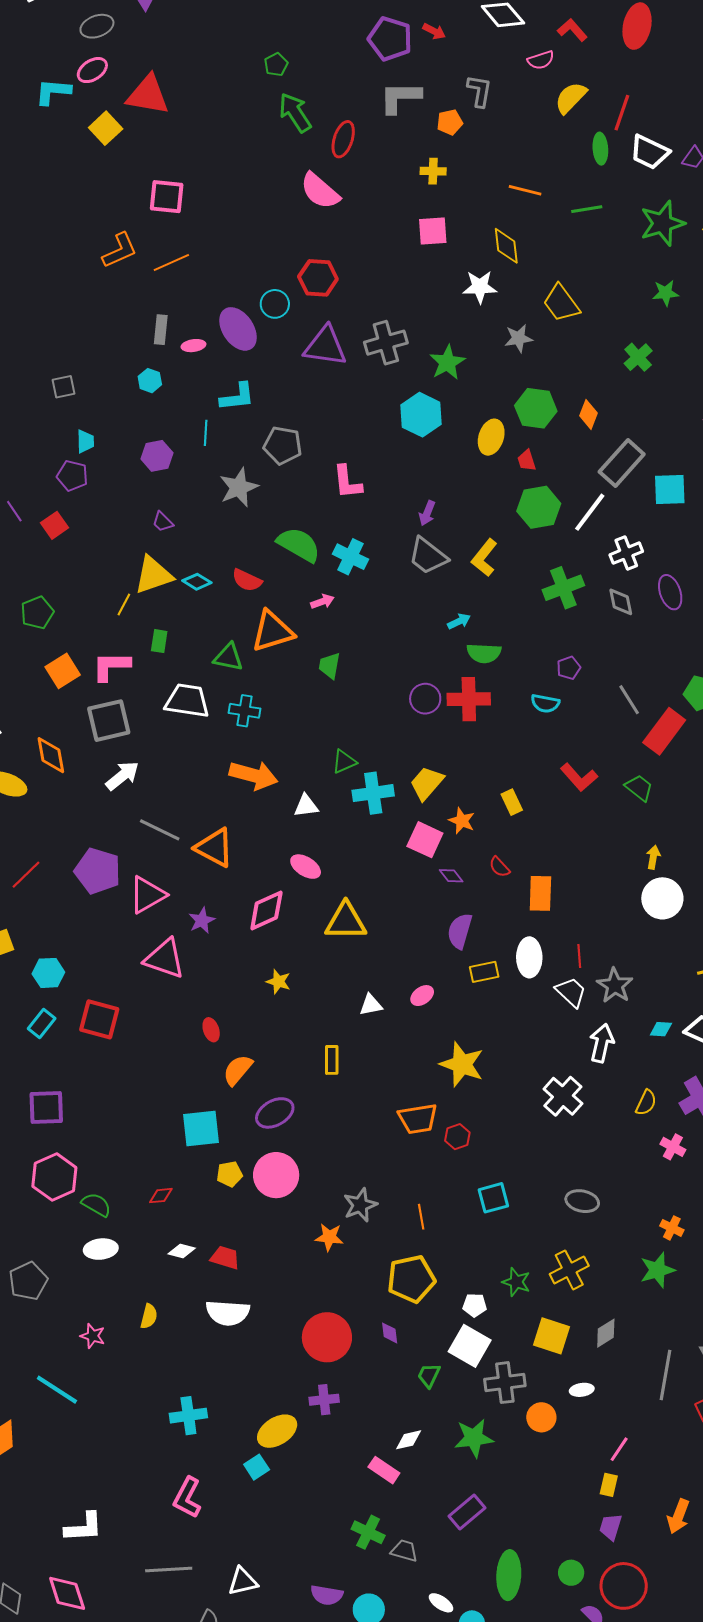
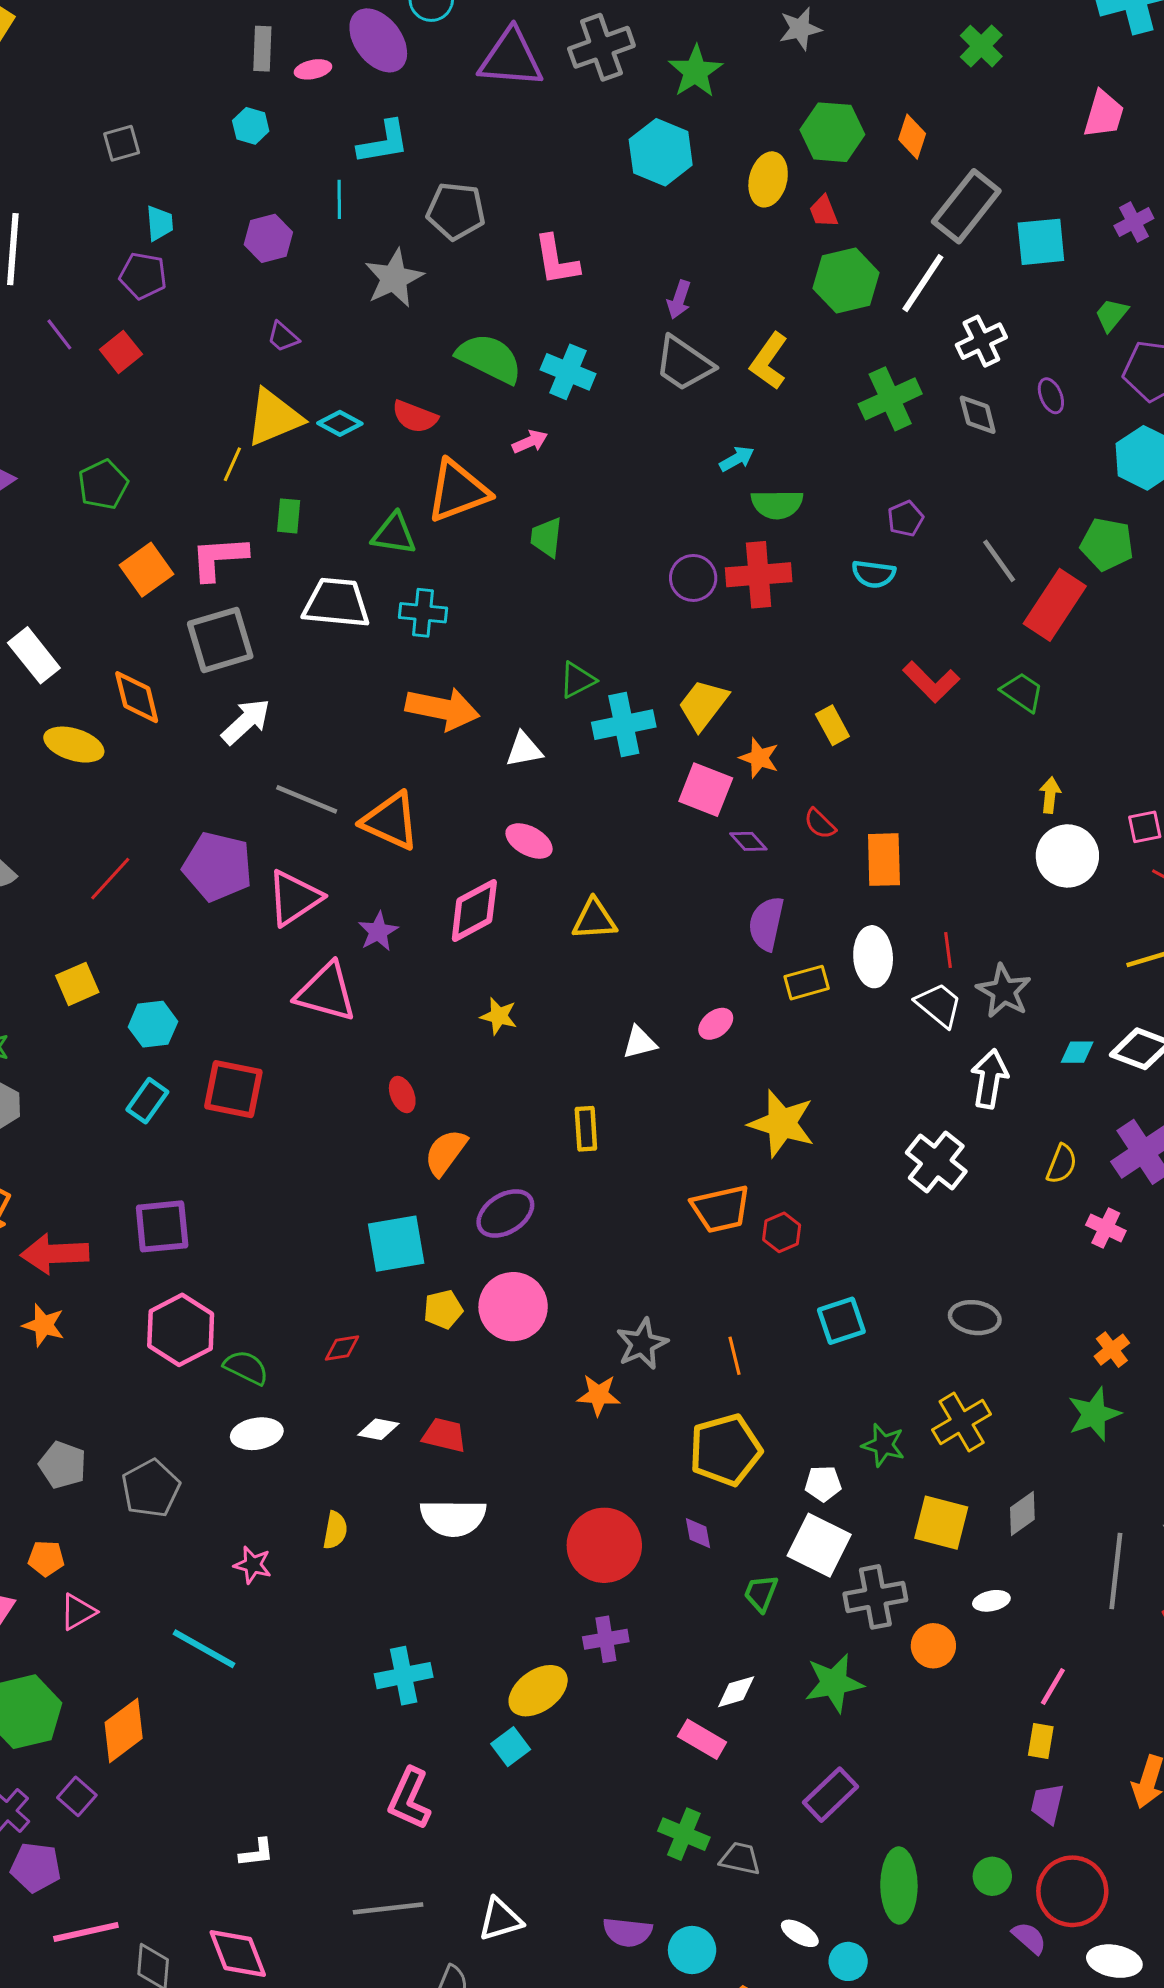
purple ellipse: (670, 592) -> (1051, 396), size x0.7
yellow triangle: (346, 921) -> (594, 919), size x0.7
orange cross: (672, 1228) -> (1112, 1350), turned 30
white L-shape: (84, 1527) -> (257, 1853), size x0.6

